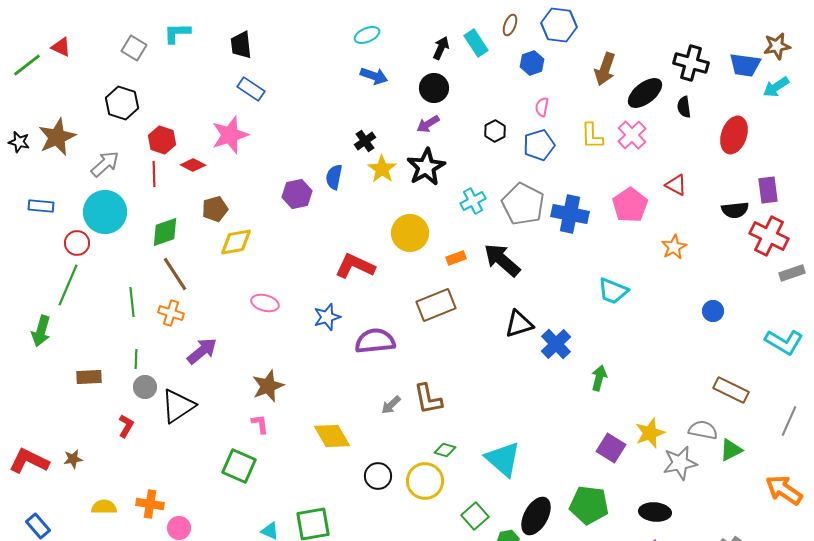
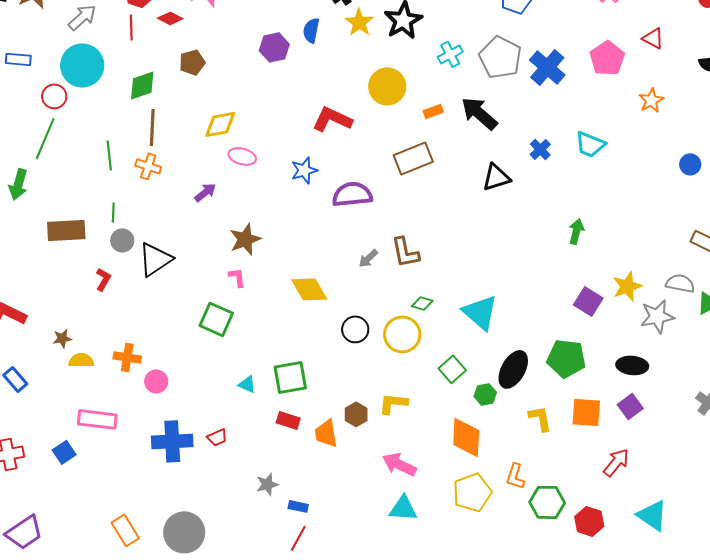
blue cross: (570, 214) -> (547, 67), turned 30
yellow diamond: (236, 242) -> (220, 124), moved
brown line: (175, 274) -> (152, 127), turned 36
blue cross: (556, 344) -> (540, 149), moved, size x0.7
purple arrow: (202, 351) -> (205, 192), moved, size x0.7
brown rectangle: (89, 377) -> (66, 230), size x1.5
brown star: (73, 459) -> (62, 338), moved

